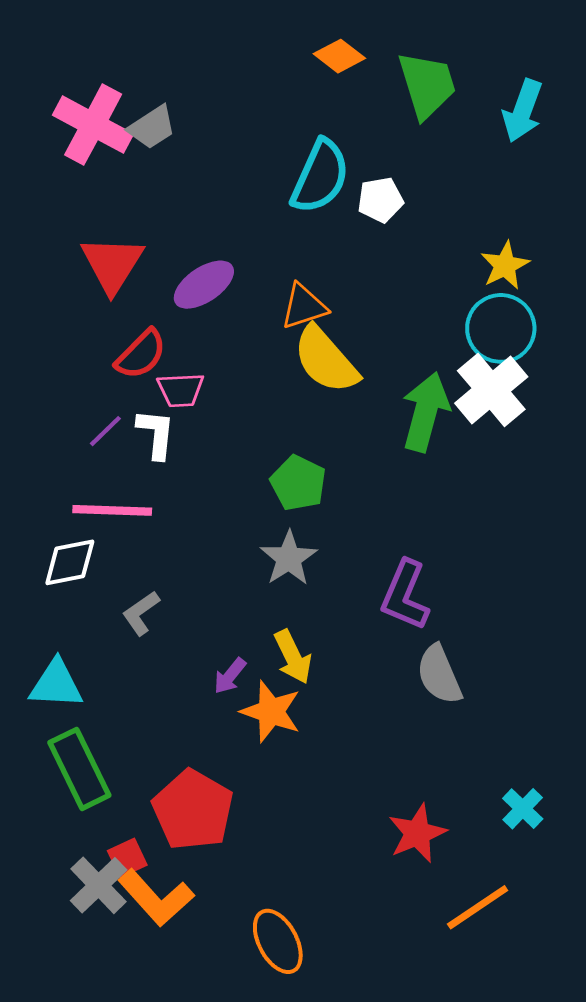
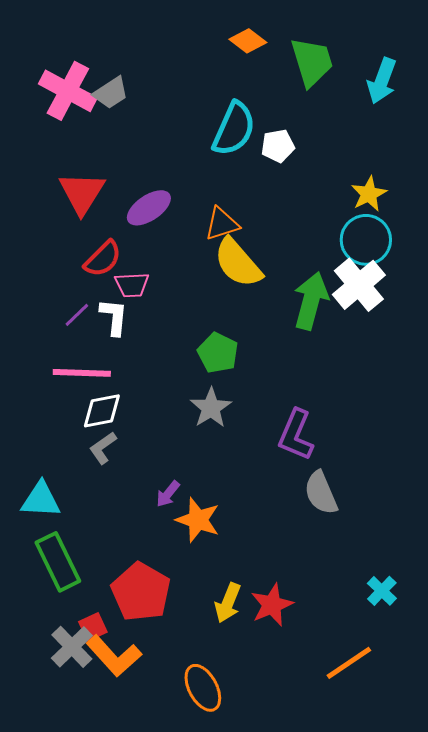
white diamond: (70, 562) -> (102, 411), moved
yellow arrow: (293, 657) -> (228, 603), moved, turned 48
red star: (417, 833) -> (272, 605), moved

